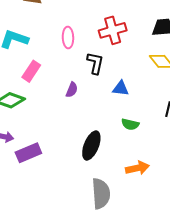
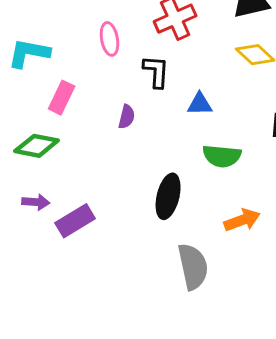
green semicircle: (130, 124) -> (222, 156), size x1.4

